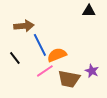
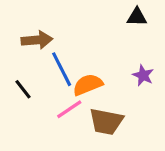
purple star: (92, 71) -> (143, 75), moved

